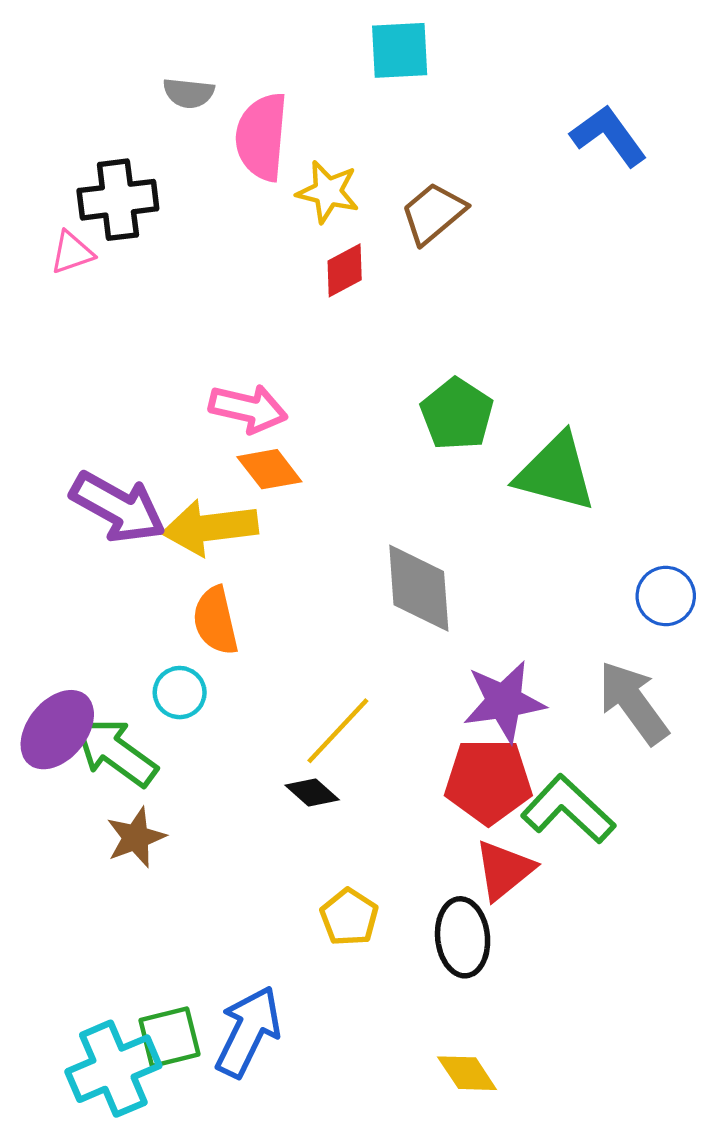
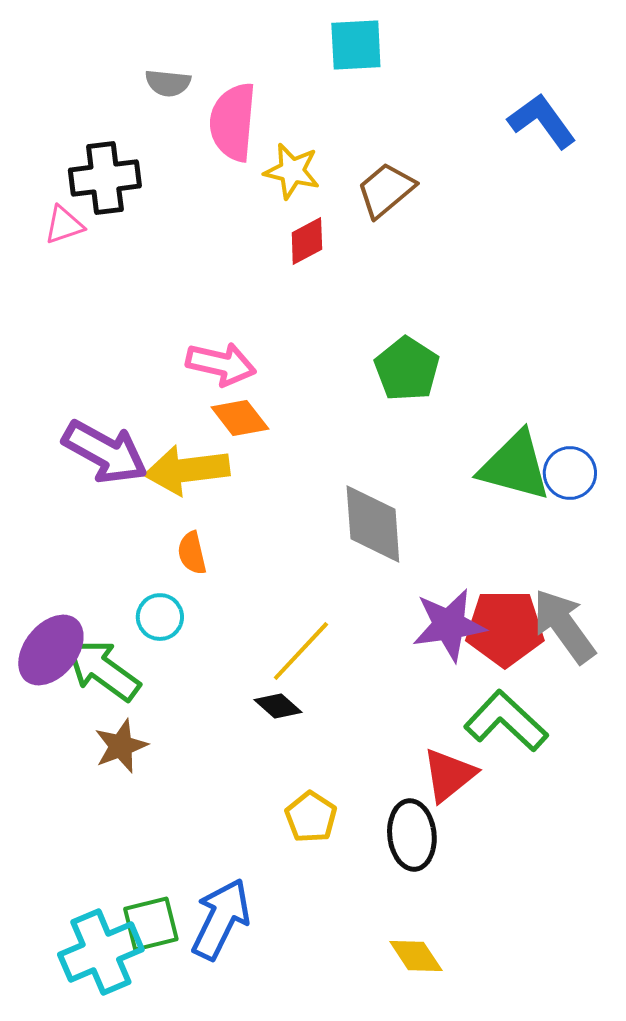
green triangle: (556, 473) -> (515, 466), moved
blue circle: (666, 596) -> (570, 473), moved
orange semicircle: (216, 621) -> (192, 553), size x0.7
red pentagon: (488, 781) -> (505, 628), moved

